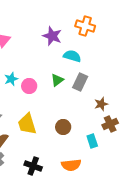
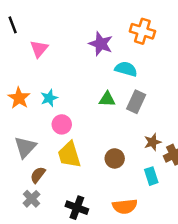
green triangle: (57, 80) -> (107, 99), turned 40
pink circle: (29, 86) -> (62, 124), moved
brown star: (101, 104) -> (152, 142), moved

